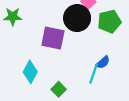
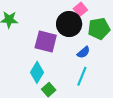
blue semicircle: (103, 62) -> (83, 52), moved
cyan diamond: (30, 72) -> (37, 72), moved

